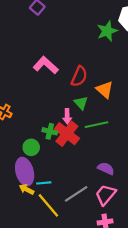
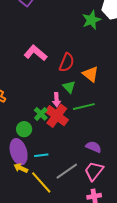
green cross: (50, 131) -> (41, 114), turned 32
cyan line: (44, 183) -> (41, 155), moved

